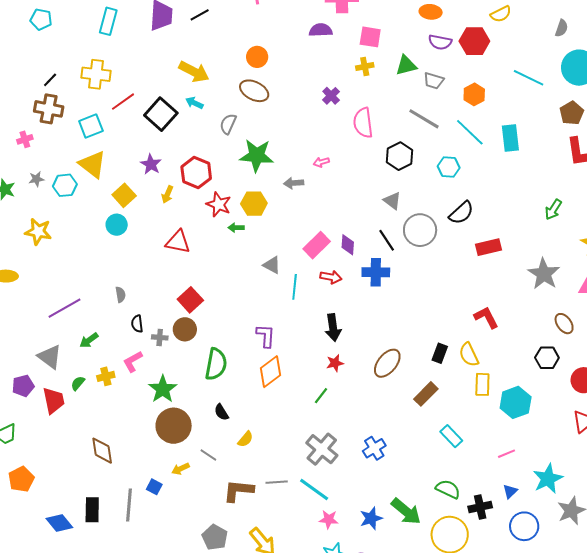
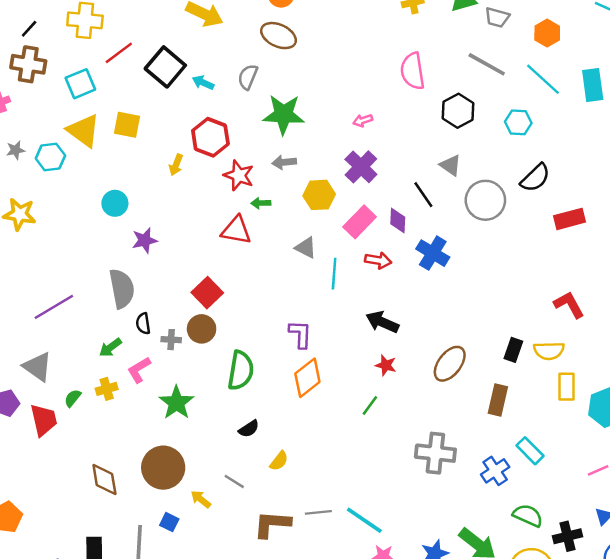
purple cross: (331, 96) -> (361, 167), moved, size x1.5
cyan arrow: (194, 103) -> (203, 83), moved
purple star: (151, 164) -> (145, 240), moved, turned 30
gray arrow: (294, 183) -> (284, 162), moved
yellow square: (124, 195) -> (127, 125), moved, turned -35
yellow hexagon: (254, 204) -> (319, 195), moved
black line: (387, 240) -> (423, 195), moved
red triangle: (178, 242) -> (236, 230), moved
blue cross: (376, 272) -> (433, 253), turned 32
gray semicircle: (120, 295) -> (122, 289), size x2.0
black arrow: (333, 328) -> (382, 322), turned 124
green arrow: (89, 340) -> (110, 348), moved
yellow semicircle: (469, 355) -> (549, 351), turned -65
red star: (335, 363) -> (386, 365), turned 30
brown rectangle: (426, 394) -> (498, 400), turned -30
black semicircle: (221, 412) -> (249, 429), turned -90
brown circle: (174, 426) -> (163, 468), moved
blue cross: (374, 448) -> (495, 471), moved
gray cross: (322, 449) -> (435, 453), moved, turned -32
yellow arrow: (181, 469) -> (201, 499), turned 66

